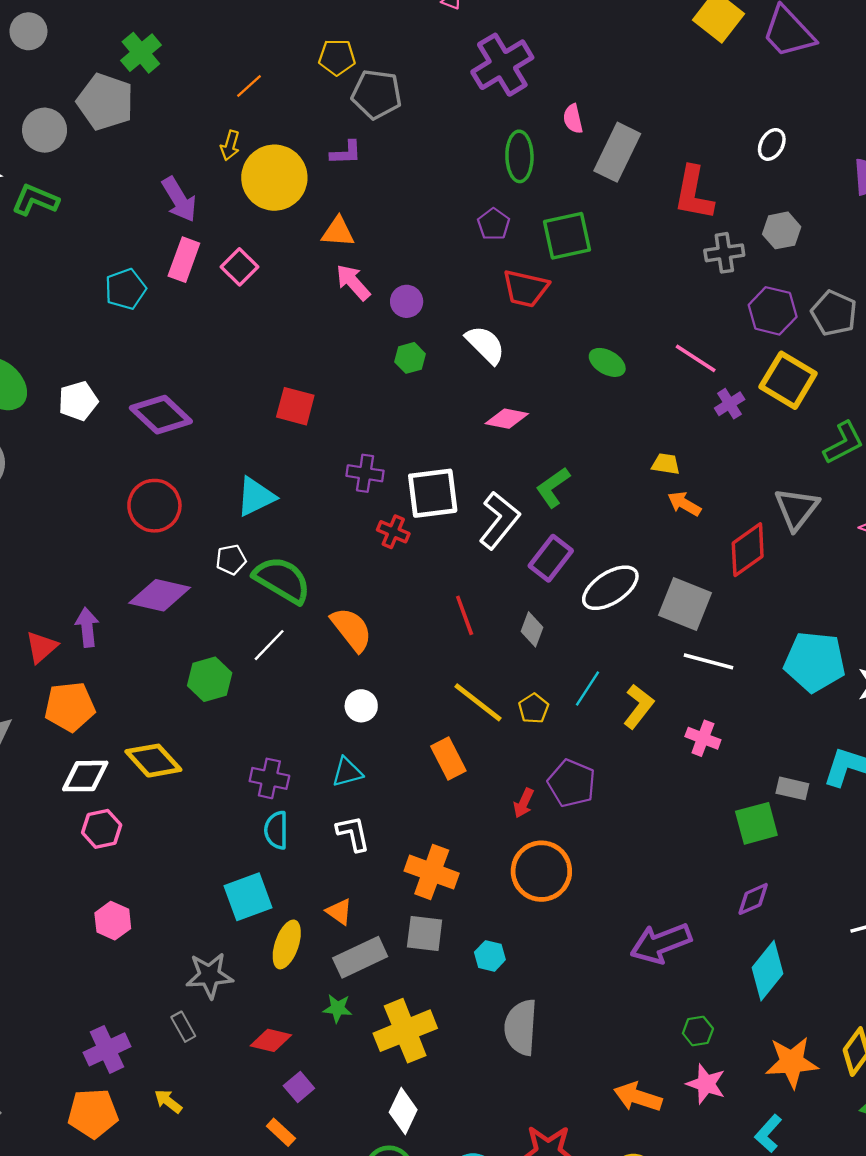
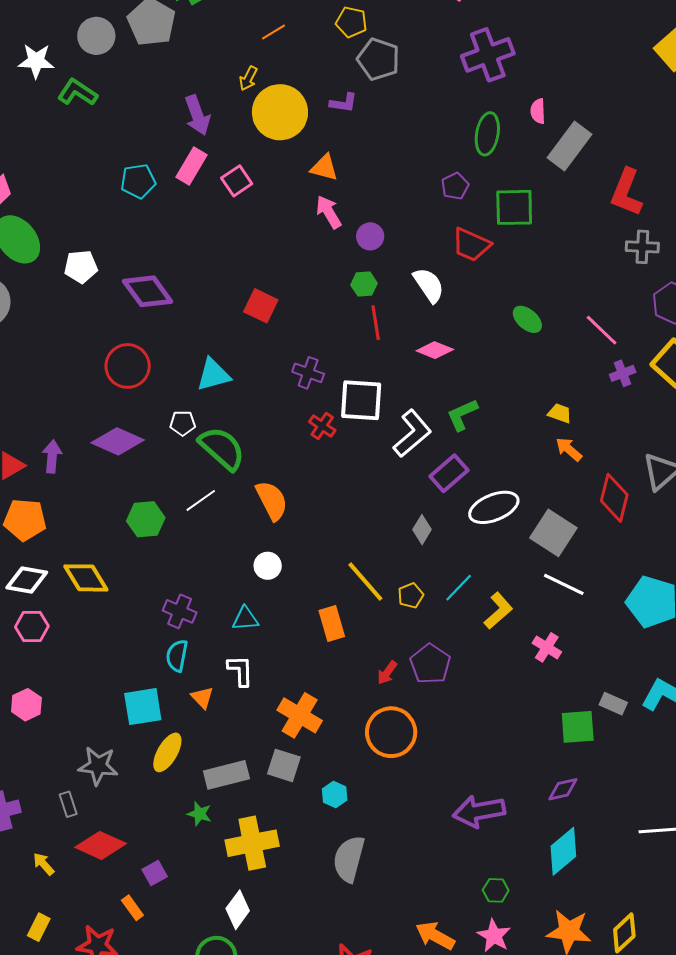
red diamond: (748, 550) -> (614, 498), turned -51
red line: (465, 615) -> (376, 323), moved
orange triangle: (339, 912) -> (202, 698), moved
red diamond: (271, 1040) -> (101, 845), moved, size x1.4

